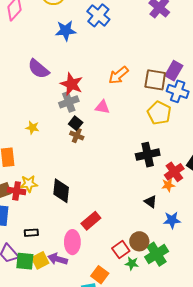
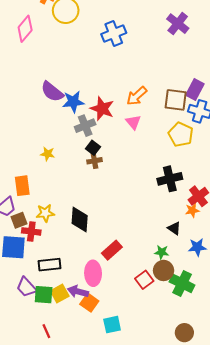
blue cross: (98, 15) -> (114, 34), turned 30
blue star: (66, 31) -> (73, 102), moved
red star: (72, 84) -> (102, 109), moved
pink triangle: (102, 107) -> (133, 122), moved, turned 42
brown cross: (77, 136) -> (94, 161), turned -32
red cross: (17, 191) -> (31, 231), moved
black rectangle: (31, 233) -> (49, 265), size x1.5
green cross: (157, 254) -> (182, 283), turned -30
green star: (132, 263) -> (162, 252), moved
orange square: (100, 275) -> (89, 303), moved

